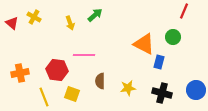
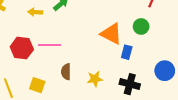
yellow arrow: (70, 23) -> (35, 12), turned 112
red hexagon: (57, 70) -> (22, 48), moved
blue circle: (196, 90) -> (165, 71), moved

